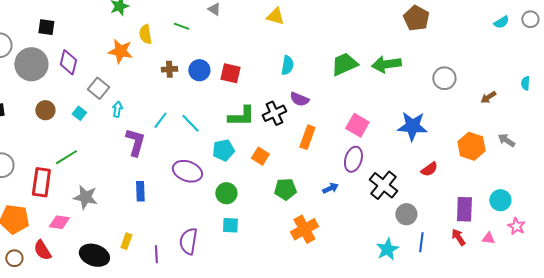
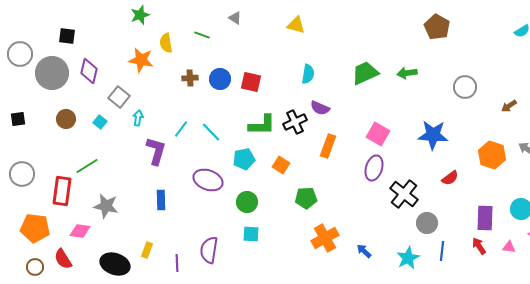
green arrow: (386, 64) -> (407, 73), size x0.7
blue arrow: (330, 188) -> (364, 251), moved, turned -112

